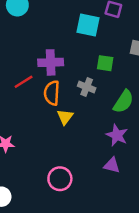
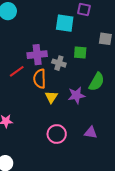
gray cross: (87, 87) -> (59, 63), moved
purple star: (117, 135) -> (76, 95), moved, turned -30
pink circle: (60, 179) -> (57, 134), moved

